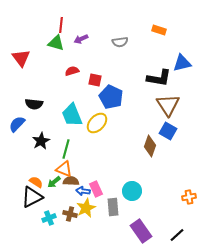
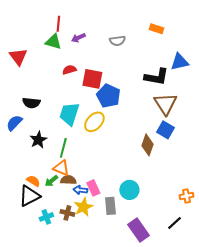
red square: (95, 80) -> (92, 79), size x1.5
cyan trapezoid: (72, 115) -> (69, 114), turned 40
black line: (177, 235) -> (175, 223), moved

